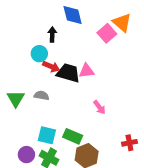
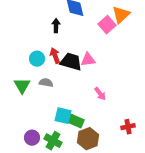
orange triangle: (122, 23) -> (121, 15), turned 36
cyan circle: (39, 54) -> (37, 59), moved
red arrow: (51, 67) -> (55, 56), turned -133
cyan square: (47, 135) -> (63, 116), moved

